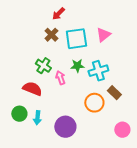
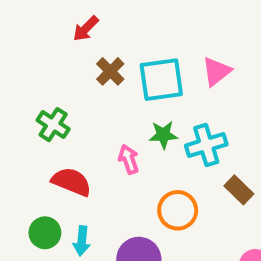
red arrow: (58, 14) -> (86, 29), moved
green cross: (43, 66) -> (53, 125), moved
orange circle: (94, 103) -> (178, 210), moved

